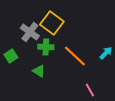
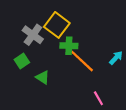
green cross: (46, 47) -> (69, 46), moved
green square: (11, 56) -> (22, 61), moved

